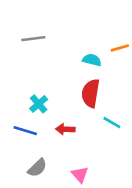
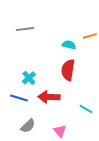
cyan line: (112, 123) -> (86, 109), moved
red arrow: (65, 129) -> (49, 97), size x1.5

